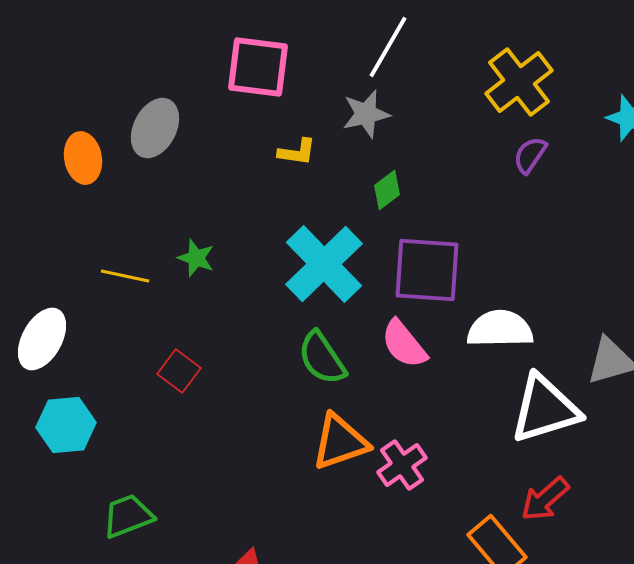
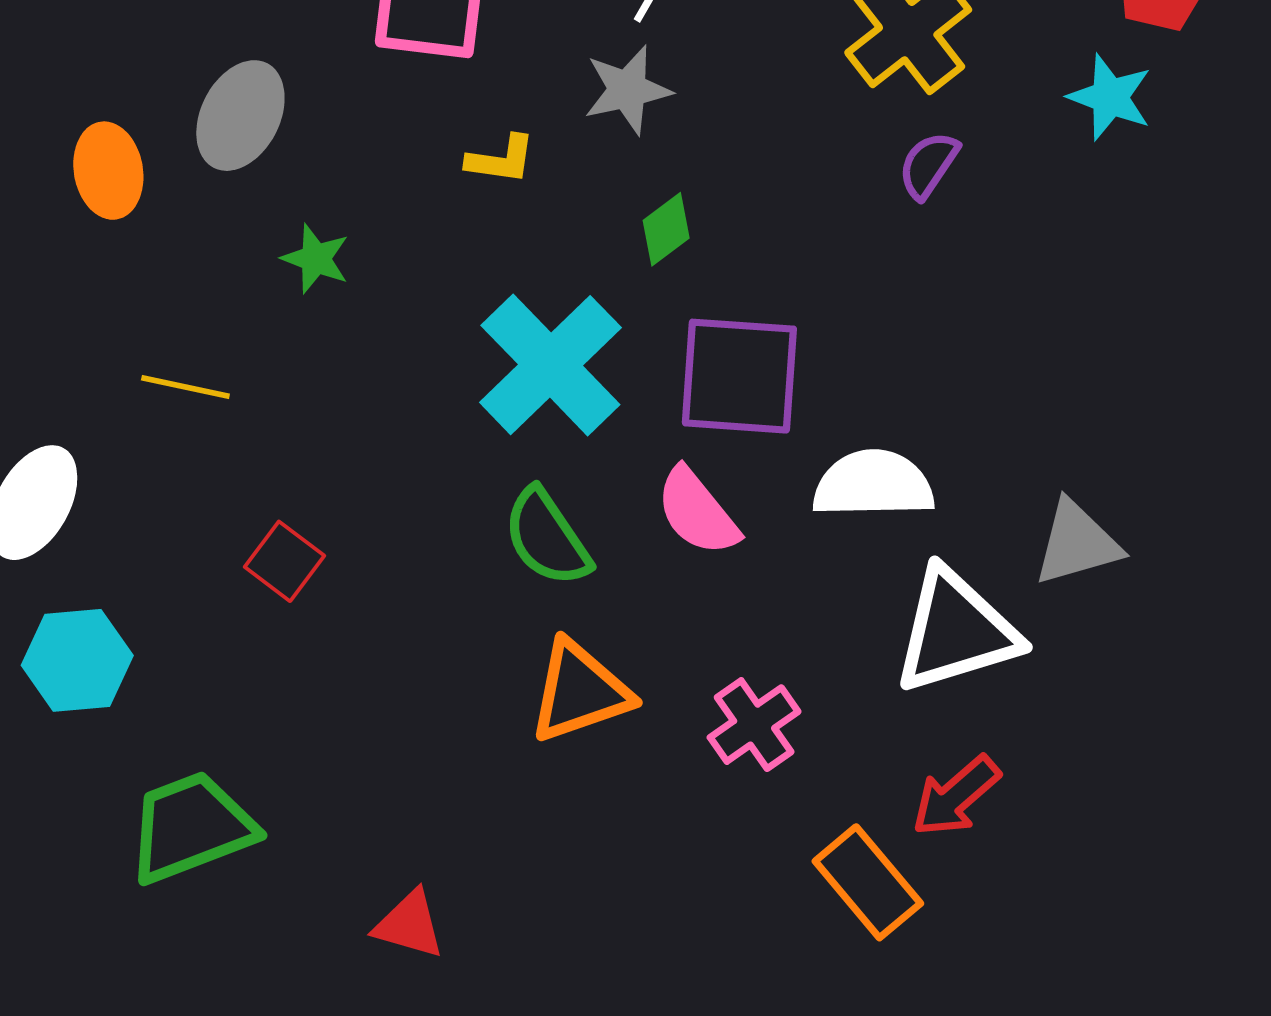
green star: (196, 258) -> (316, 259), moved
pink cross: (402, 465) -> (754, 725), moved
green trapezoid: (128, 516) -> (191, 827), size x1.4

